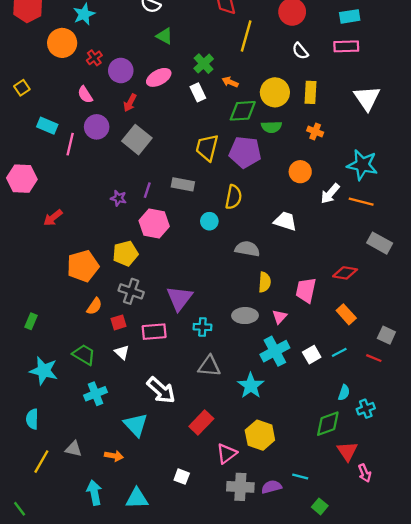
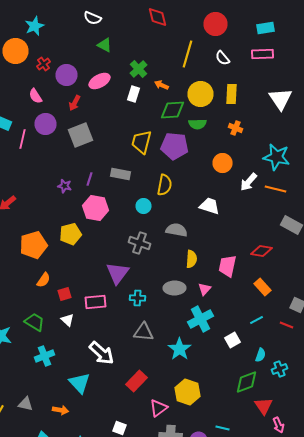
yellow line: (246, 36) -> (188, 54), moved
white rectangle: (198, 92) -> (134, 94), turned 42
gray square: (137, 140) -> (80, 135), turned 30
gray cross: (131, 291) -> (140, 243), moved
white square: (312, 355) -> (232, 340), moved

